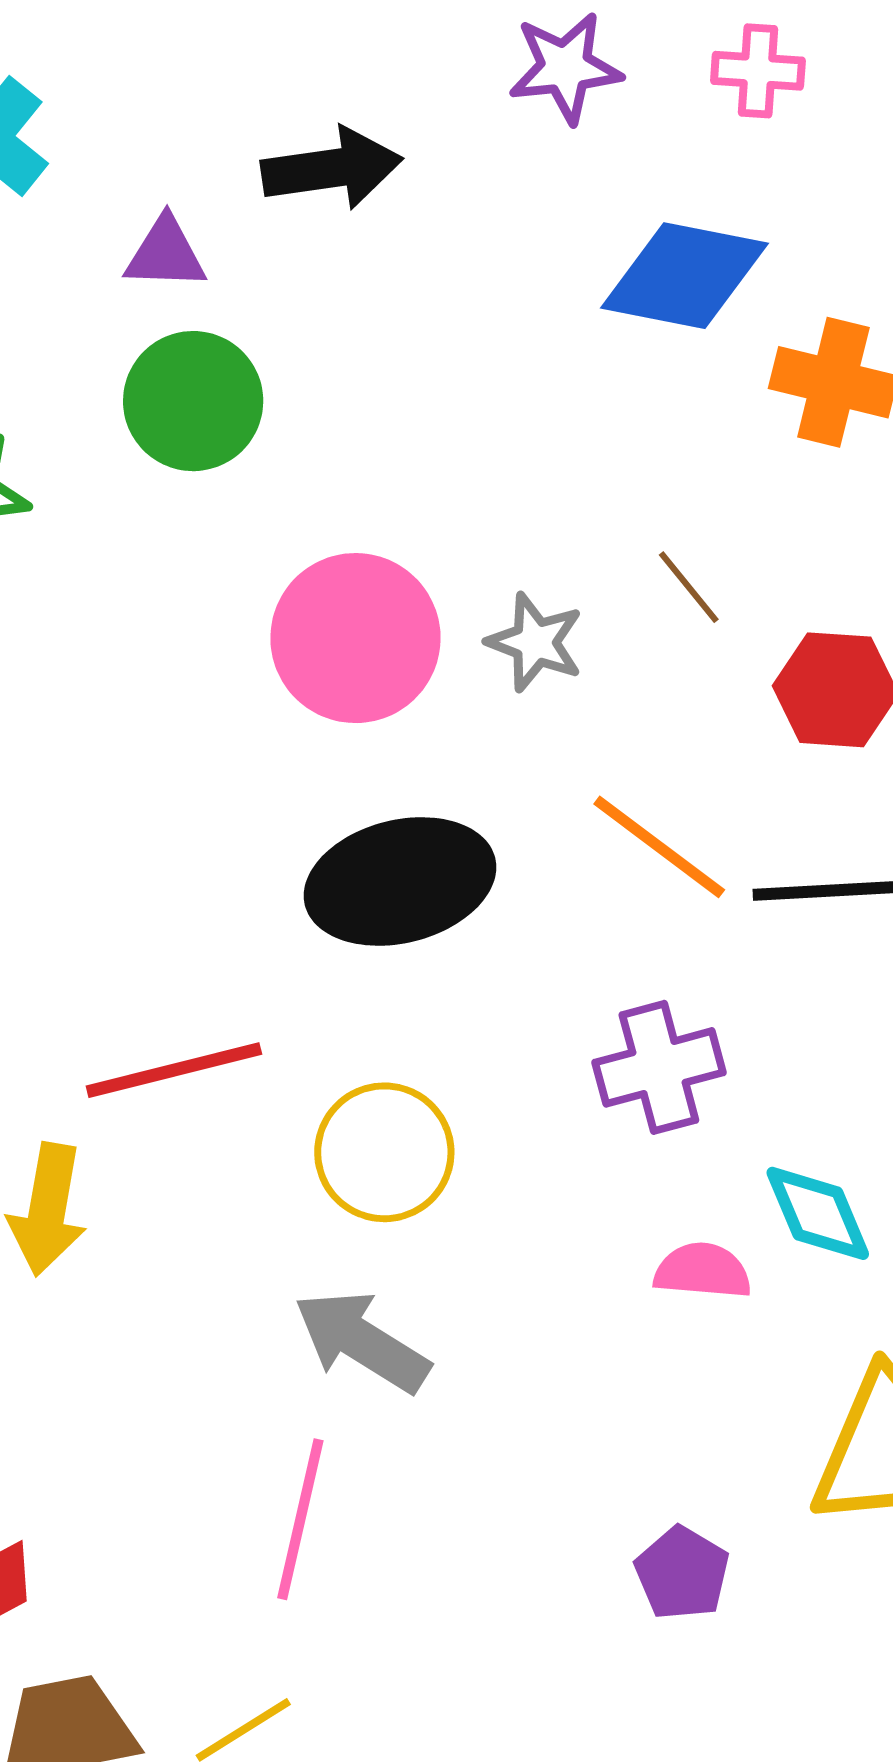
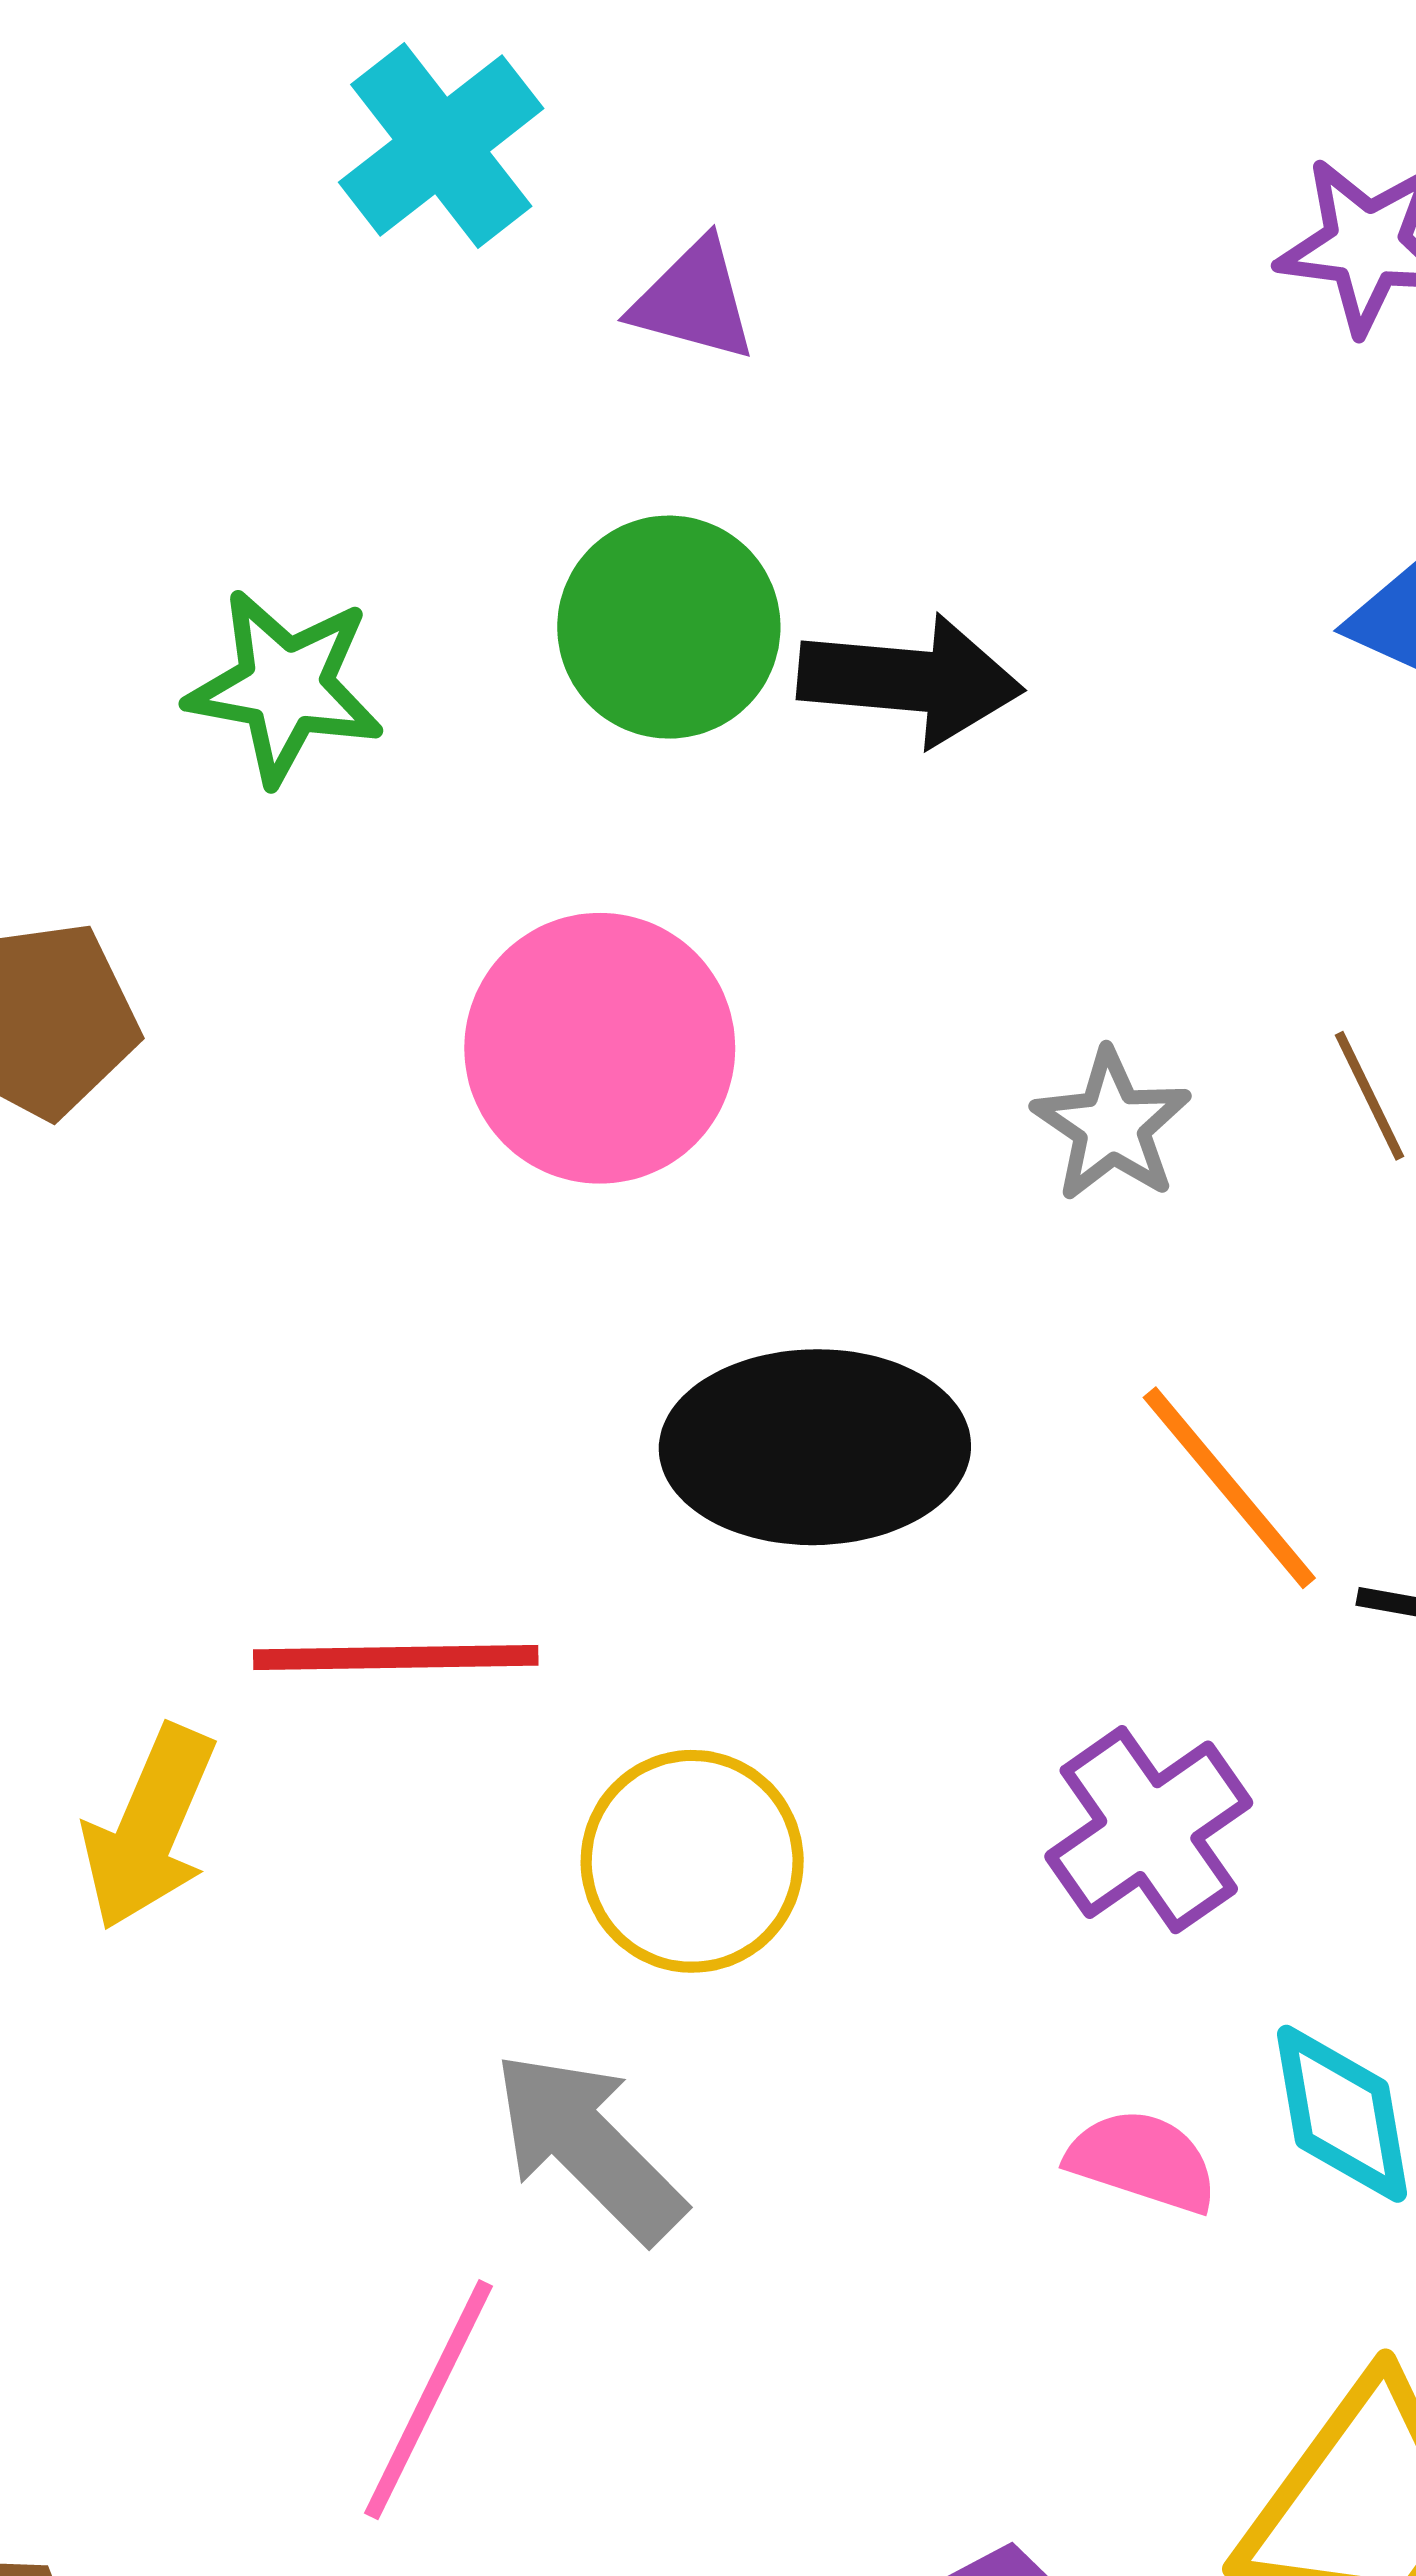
black arrow: (332, 169) -> (910, 680), moved
purple triangle: (166, 254) -> (694, 300), moved
pink circle: (355, 638) -> (600, 1048), moved
purple cross: (659, 1067) -> (1149, 1830), turned -33

